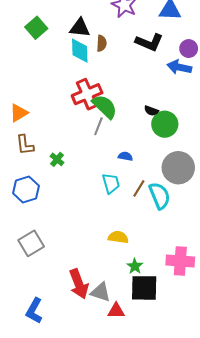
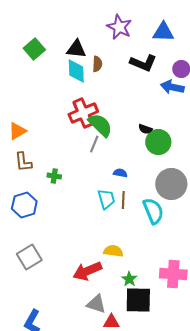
green cross: (57, 159) -> (54, 176), turned -32
brown line: (139, 188) -> (123, 200), moved, turned -30
red arrow: (79, 284) -> (87, 271), moved, turned 88

